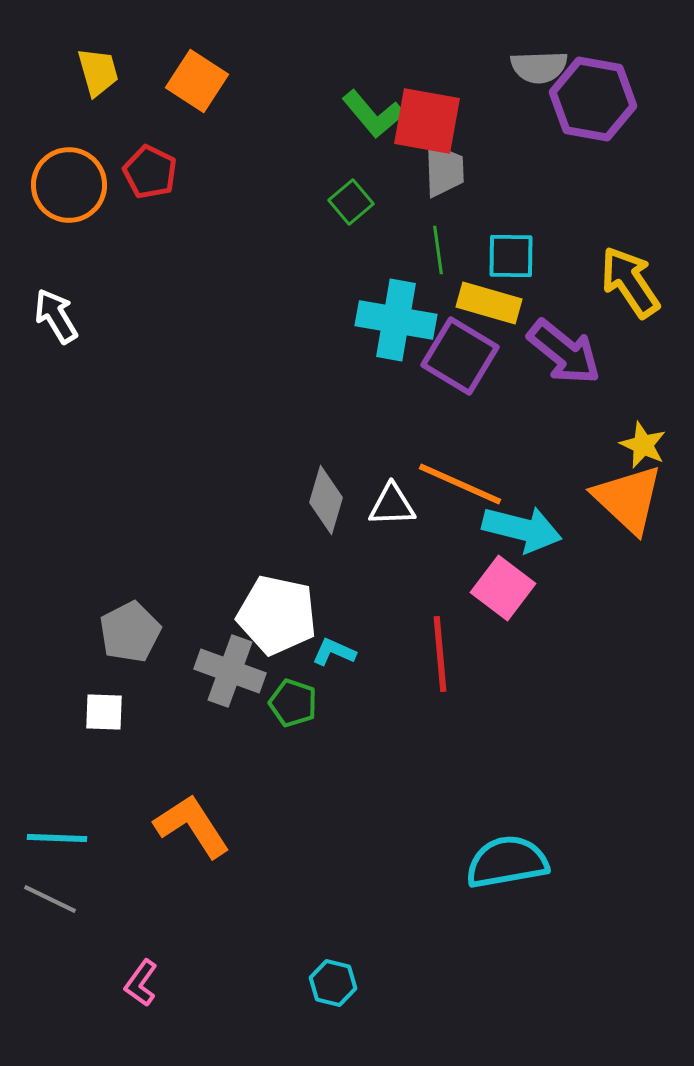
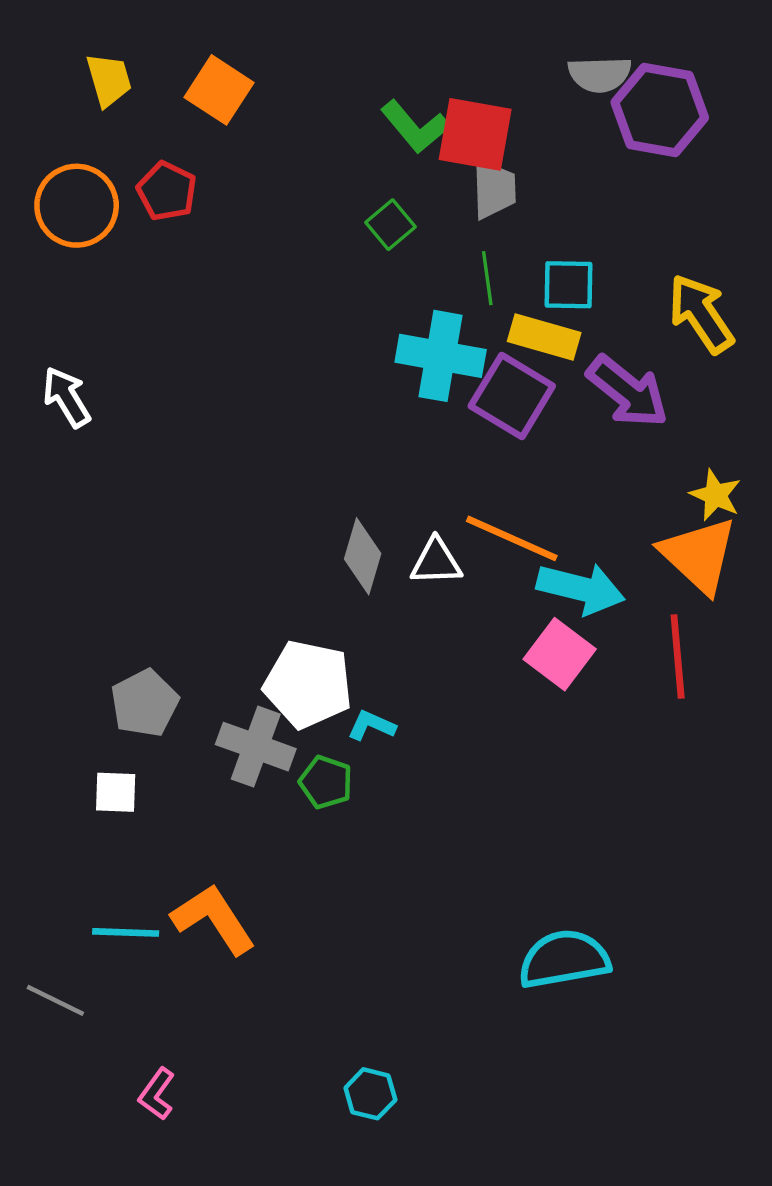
white arrow: (56, 316) -> (67, 397), moved
red line: (440, 654) -> (678, 656), moved
cyan line: (57, 838) -> (126, 932), moved

